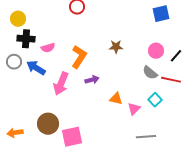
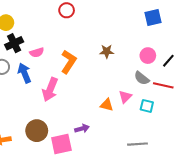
black cross: (26, 39) -> (14, 43), turned -30
blue arrow: (36, 68) -> (24, 73), turned 36
purple arrow: (92, 80) -> (82, 129), moved
cyan square: (155, 100) -> (147, 106), turned -32
pink triangle: (134, 109) -> (125, 97), moved

